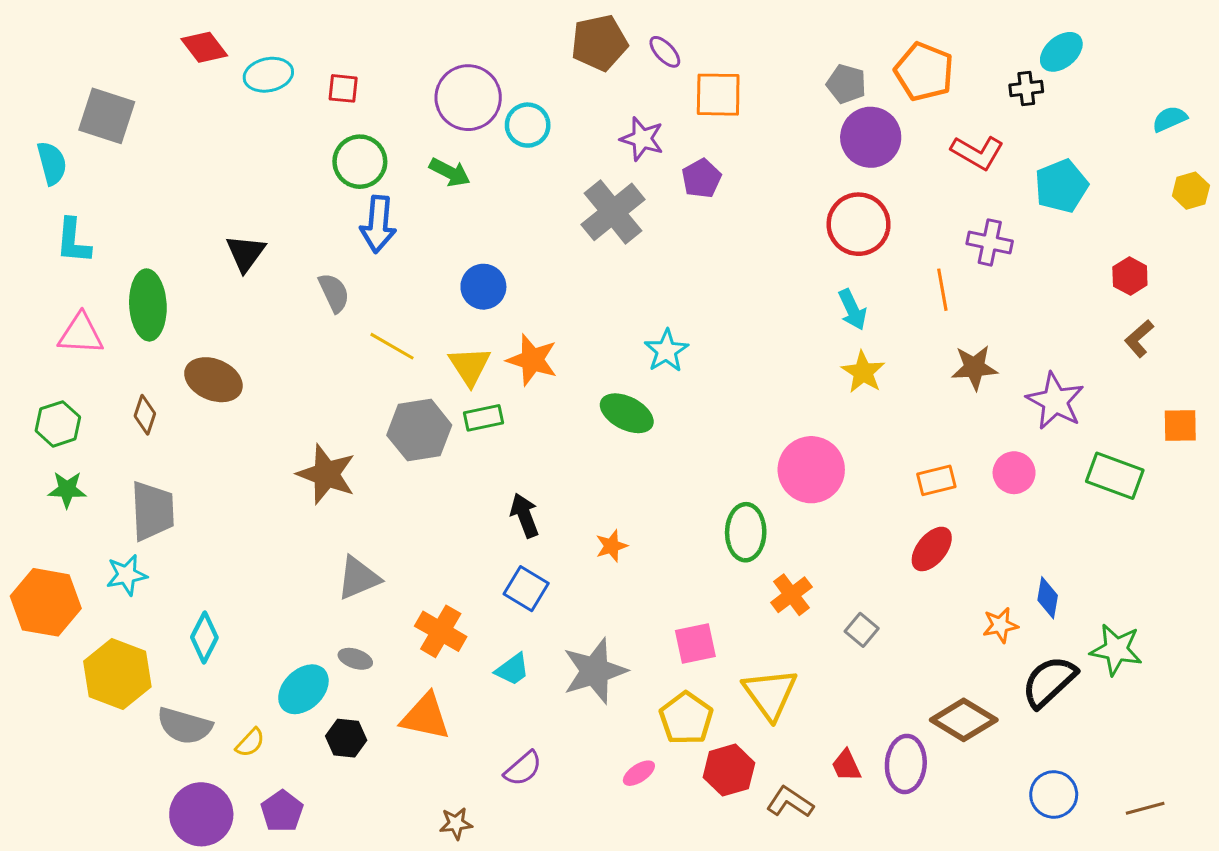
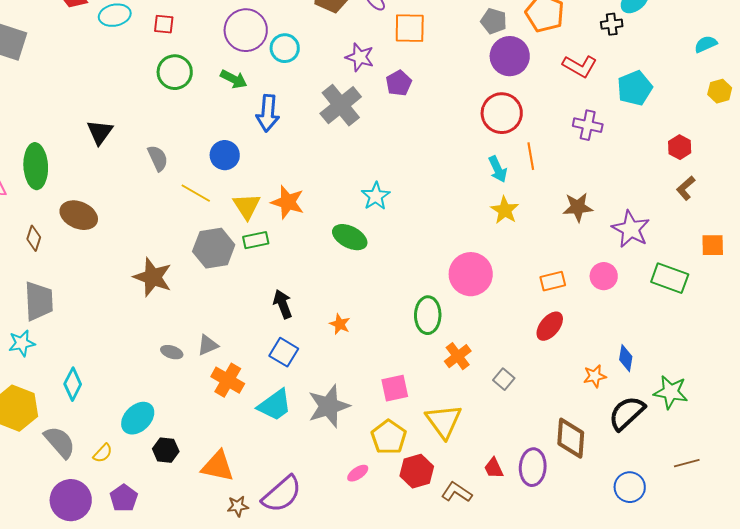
blue arrow: (378, 224) -> (268, 113), moved
blue circle: (483, 287) -> (225, 155), moved
orange line: (942, 290) -> (531, 156), moved
orange star: (611, 546) -> (340, 324), turned -30
gray triangle: (358, 578) -> (208, 345), moved, size x0.7
gray ellipse: (355, 659) -> (172, 352), moved
cyan trapezoid: (512, 669) -> (275, 405), size x1.5
orange triangle: (425, 717) -> (218, 466), moved
brown diamond: (964, 720) -> (571, 438), turned 63
gray semicircle: (185, 726) -> (60, 442), turned -147
purple semicircle: (523, 769) -> (282, 494), moved, size x1.6
brown line: (1145, 808) -> (687, 463), moved

